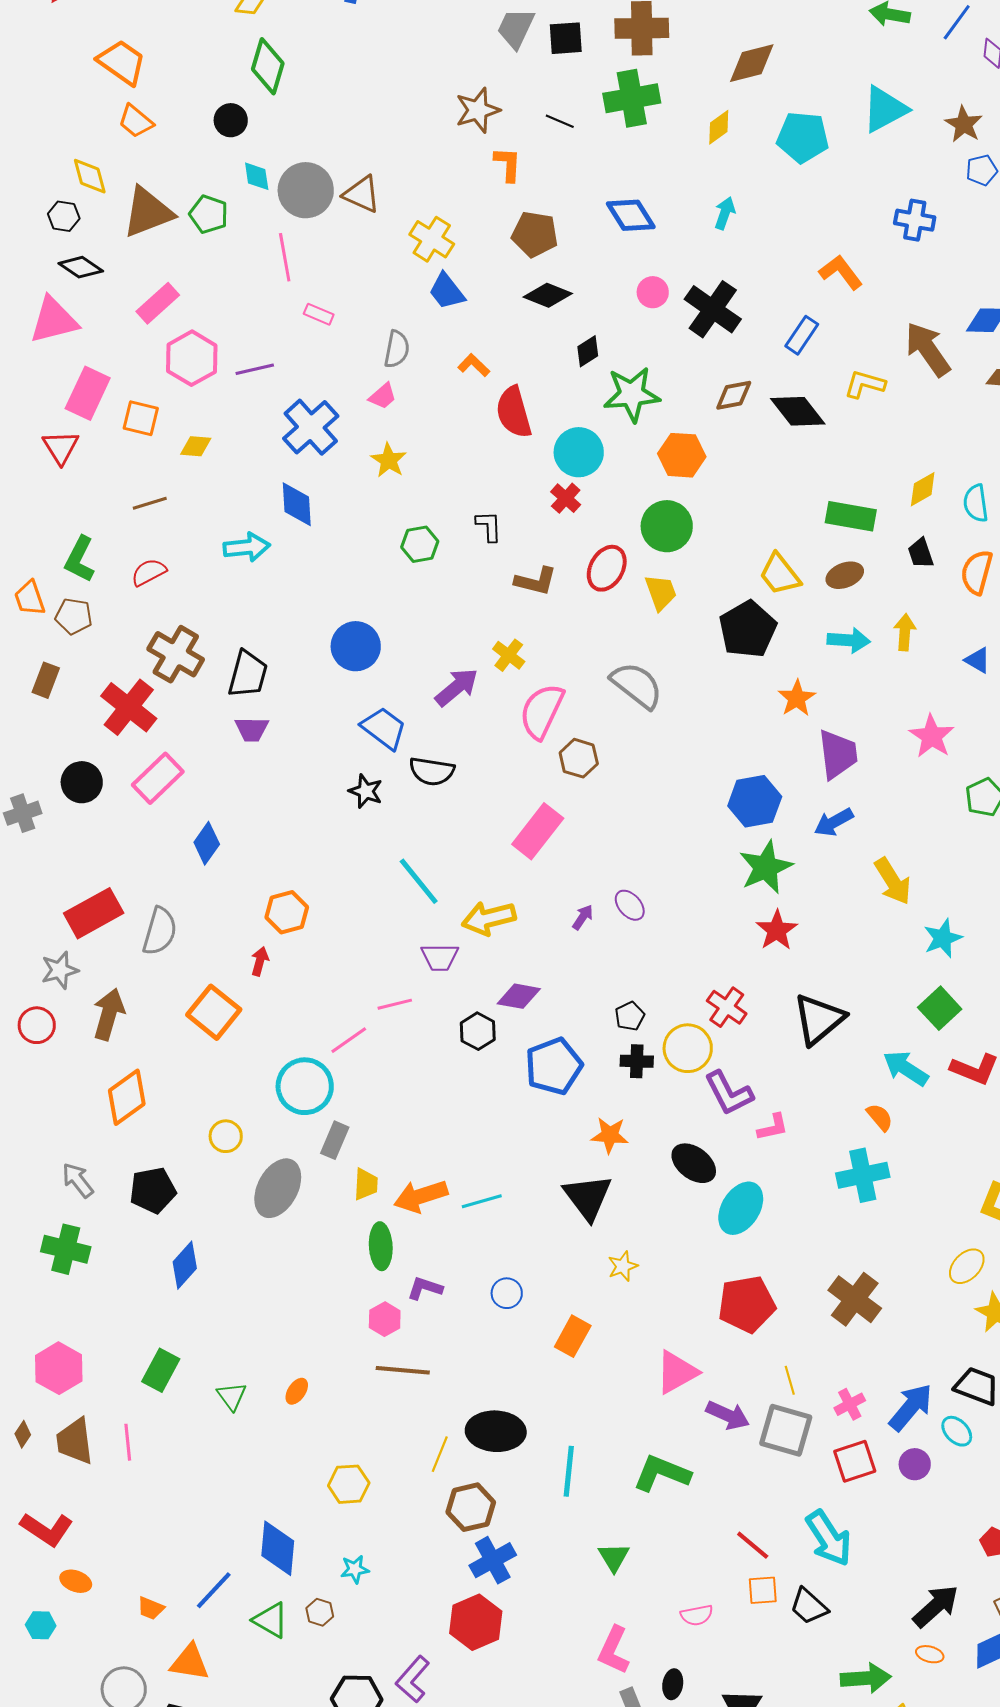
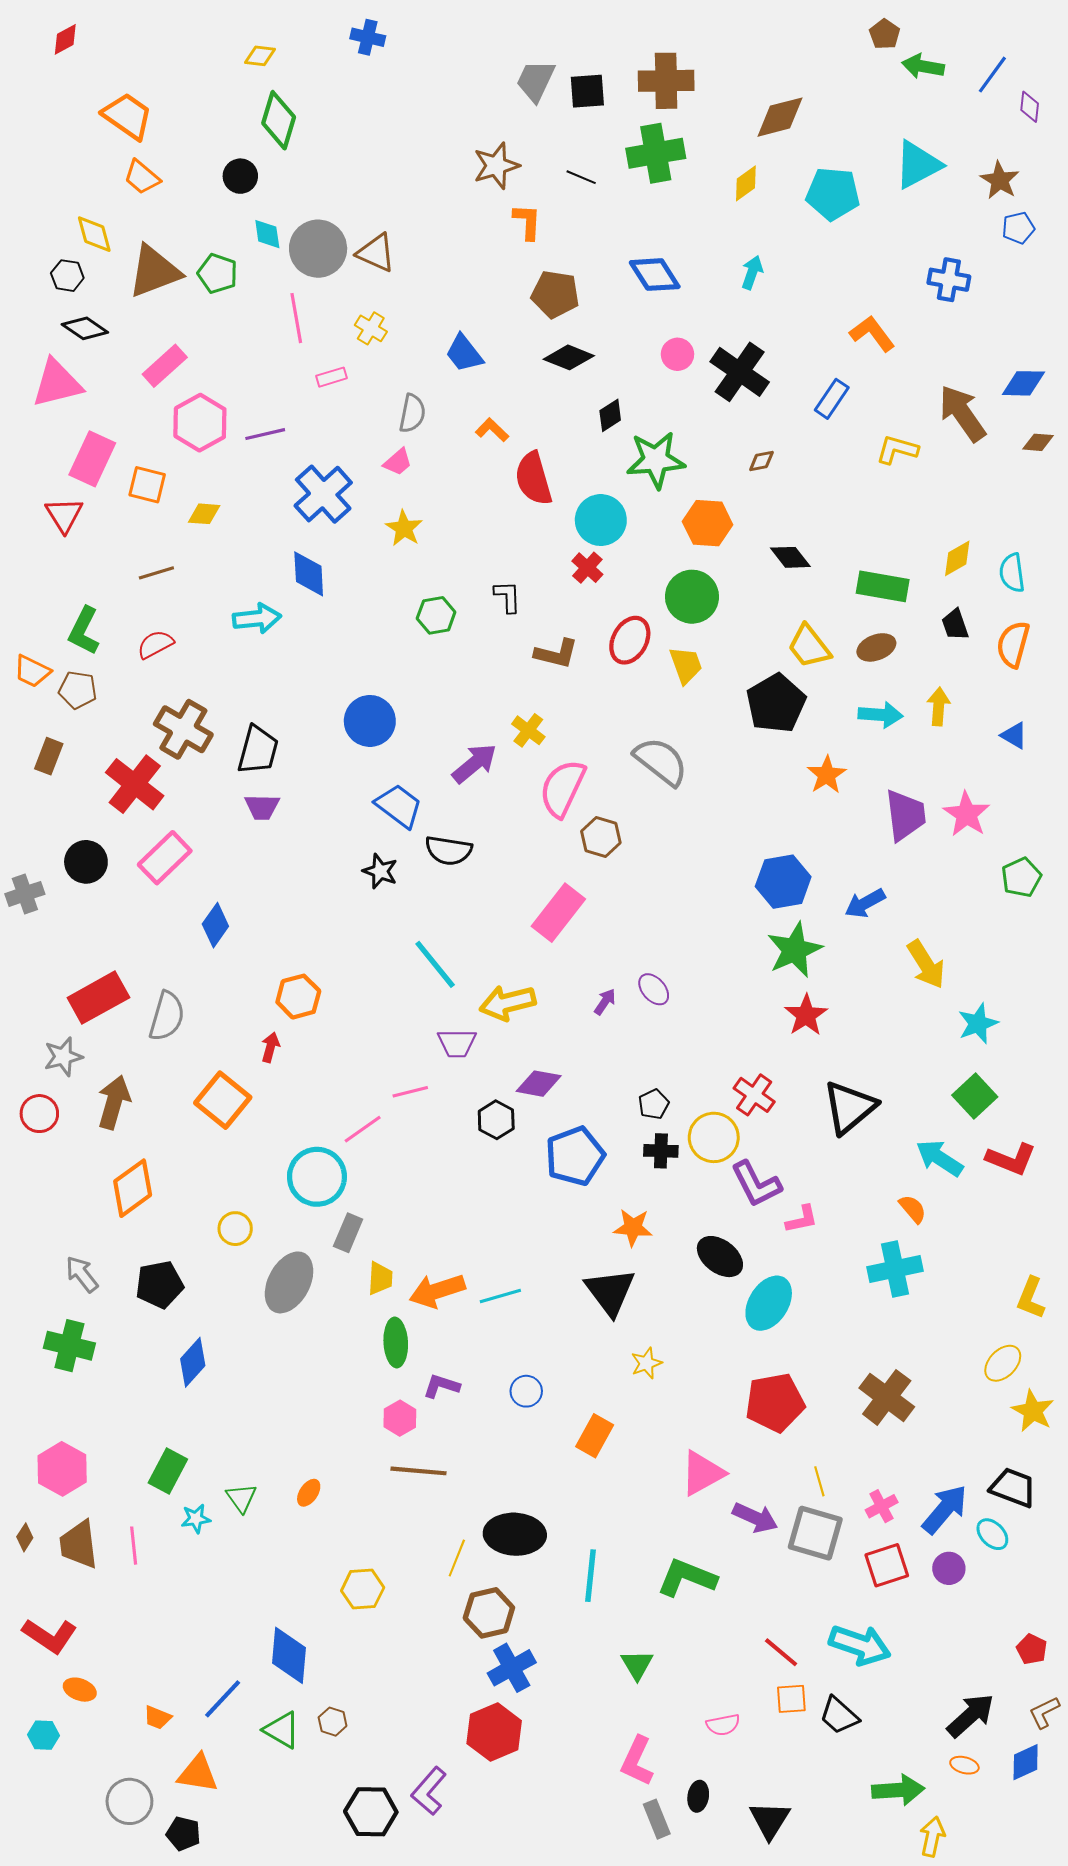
yellow cross: (432, 239) -> (371, 328), moved, size x0.7
pink rectangle: (319, 314) -> (331, 377), turned -40
brown diamond: (734, 395) -> (761, 461), size x0.7
black diamond: (798, 411) -> (790, 557), moved, size x0.7
orange trapezoid: (30, 598) -> (32, 671), turned -45
purple trapezoid: (838, 754) -> (905, 815), moved
cyan arrow: (829, 1538) -> (860, 1645), turned -38
cyan star: (355, 1569) -> (196, 1519), moved

